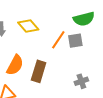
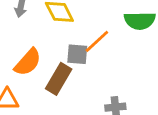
gray square: (75, 41) -> (77, 54), moved

